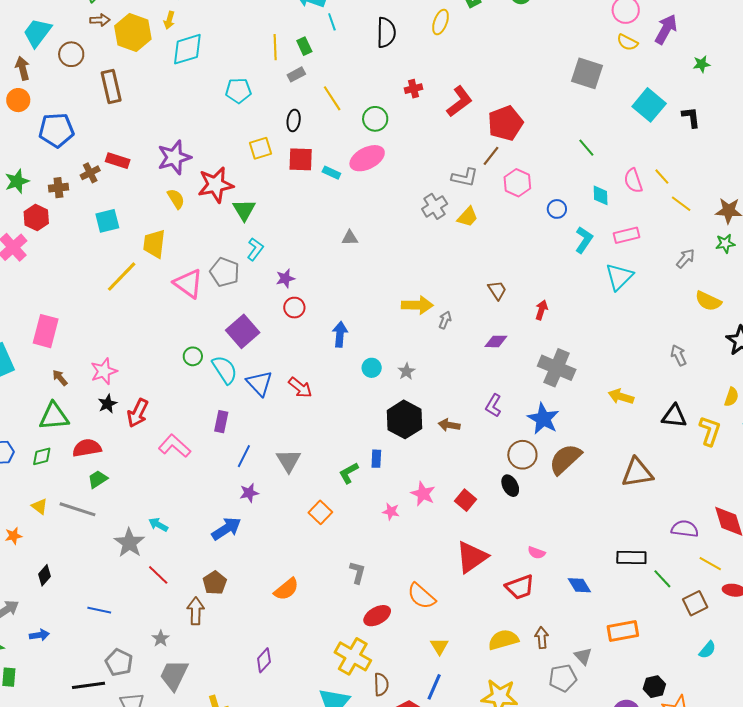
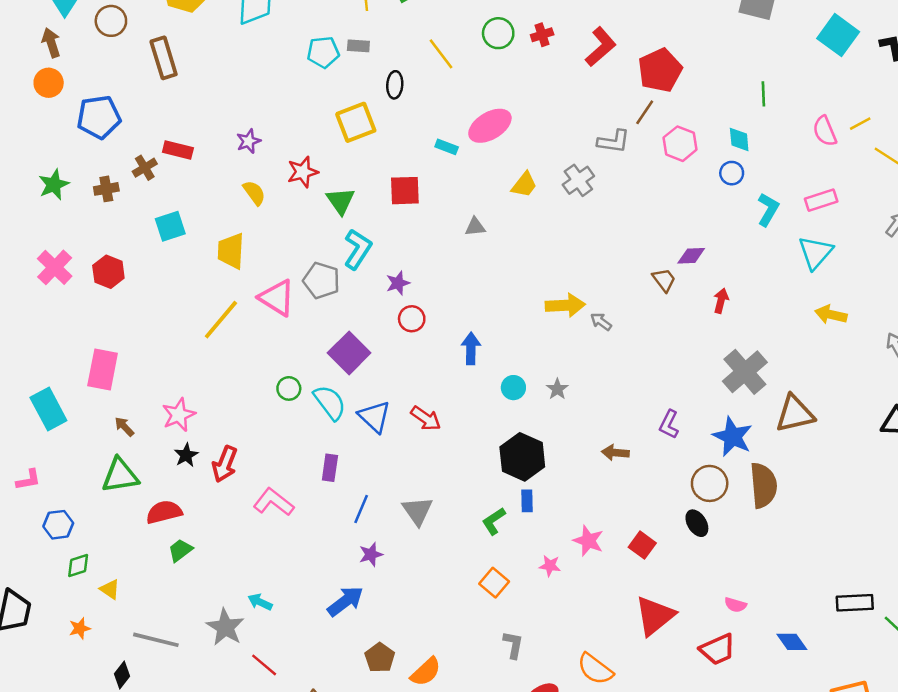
gray rectangle: (296, 74) -> (358, 46), moved, turned 36
green circle: (375, 119) -> (498, 33), moved
yellow square: (261, 148) -> (356, 122), size x1.4
green line: (586, 148) -> (763, 94), turned 42
purple star: (174, 157) -> (249, 141), size x0.6
red square: (301, 159) -> (405, 191), moved
yellow line: (662, 177) -> (860, 124), turned -72
red star: (216, 185) -> (303, 172), size x0.7
cyan diamond: (601, 195) -> (739, 139), moved
yellow trapezoid: (468, 217) -> (524, 185), moved
red hexagon: (36, 218) -> (108, 272), moved
cyan L-shape: (255, 249) -> (358, 249), size x1.4
yellow line: (122, 277) -> (221, 320), moved
gray arrow: (445, 320) -> (601, 322), turned -72
purple diamond: (496, 341) -> (691, 256), moved
gray cross: (557, 368) -> (745, 372), turned 30
yellow arrow: (621, 397) -> (831, 315), moved
black hexagon: (404, 419) -> (522, 457), moved
green diamond: (42, 456) -> (78, 566), moved
brown semicircle: (565, 459) -> (763, 485), turned 132
brown triangle: (637, 473) -> (795, 414), moved
gray line: (77, 509) -> (156, 640), moved
orange square: (320, 512) -> (494, 583), moved
brown pentagon: (215, 583) -> (380, 658), moved

